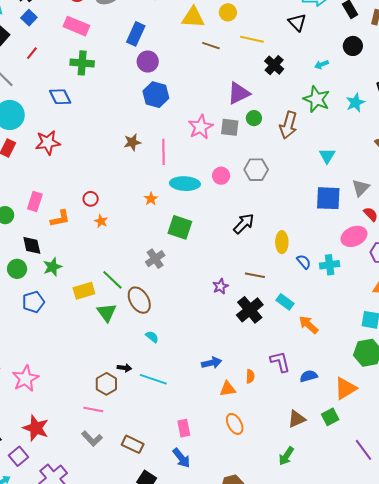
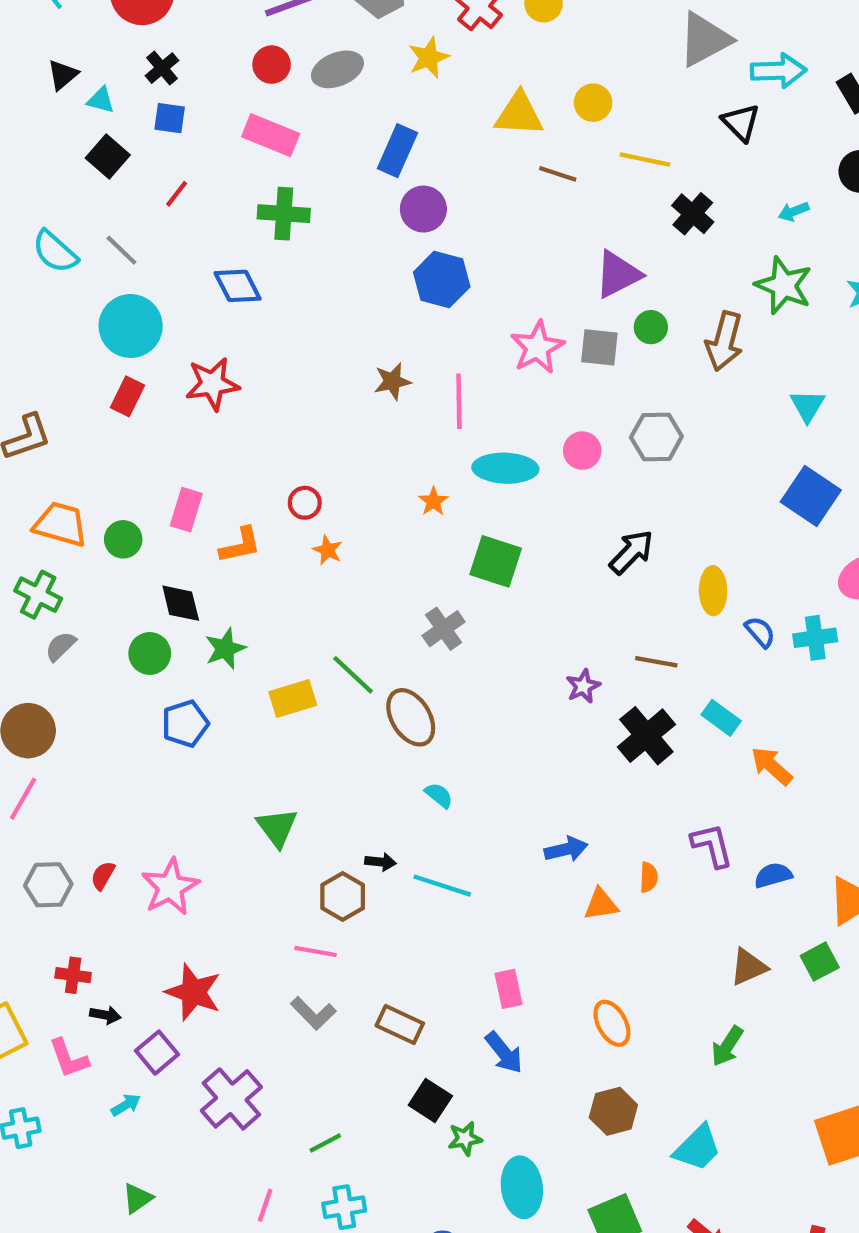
blue square: (29, 18) -> (170, 118), turned -35
blue square: (328, 198) -> (811, 496), turned 32
green triangle: (107, 312) -> (277, 827), moved
orange ellipse: (235, 424) -> (612, 1023), moved

